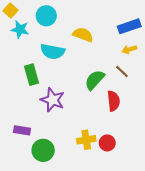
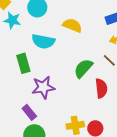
purple star: (53, 100) -> (43, 87), turned -30
purple rectangle: (22, 130) -> (29, 112), moved, turned 42

